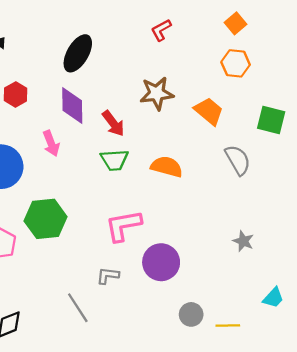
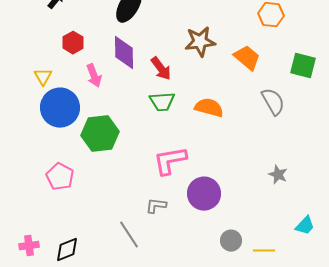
pink arrow: (51, 143) -> (94, 76), moved
green hexagon: (46, 219) -> (100, 134), moved

